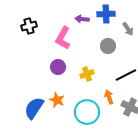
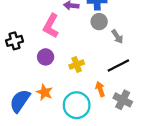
black cross: (29, 26) -> (14, 41), moved
gray arrow: (128, 29) -> (117, 37), moved
gray circle: (108, 46) -> (99, 22), moved

